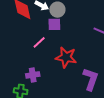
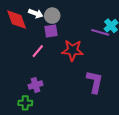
red star: (66, 57) -> (72, 50), moved

